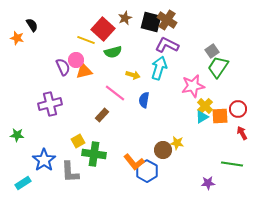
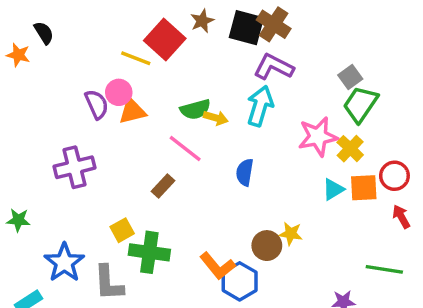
green semicircle: (113, 52) -> (195, 109), moved
blue semicircle: (144, 100) -> (245, 172), moved
yellow cross: (205, 106) -> (350, 149), moved

